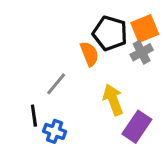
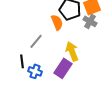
gray cross: (142, 52) -> (90, 21), turned -32
purple rectangle: (137, 127) -> (63, 68), moved

